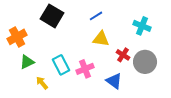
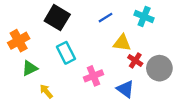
cyan cross: (142, 26) -> (144, 16), moved
yellow triangle: (101, 39) -> (122, 43), moved
cyan rectangle: (61, 65) -> (66, 53), moved

